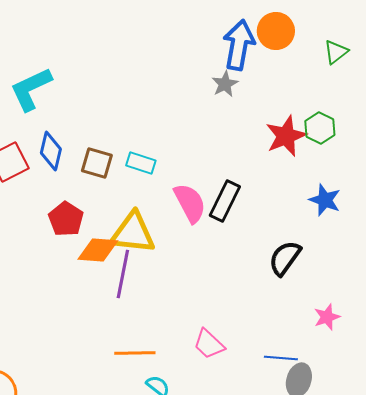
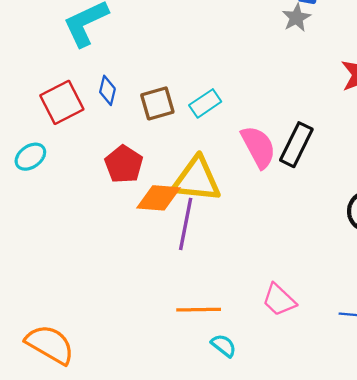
blue diamond: (51, 151) -> (107, 90), size x0.7
brown square: (97, 163) -> (157, 103), turned -32
cyan rectangle: (141, 163) -> (205, 103), turned -52

